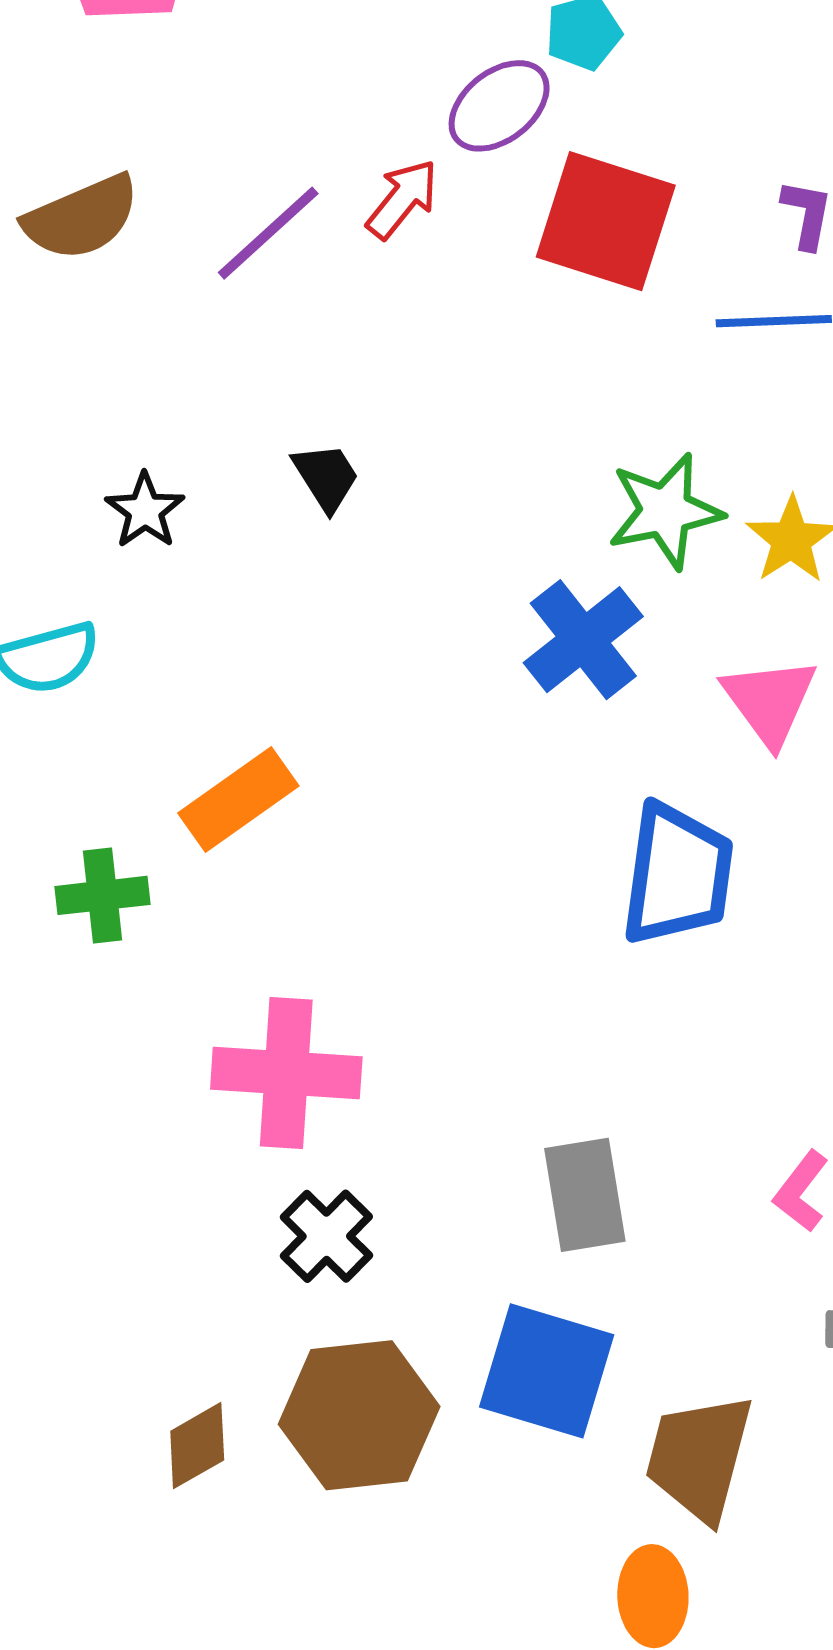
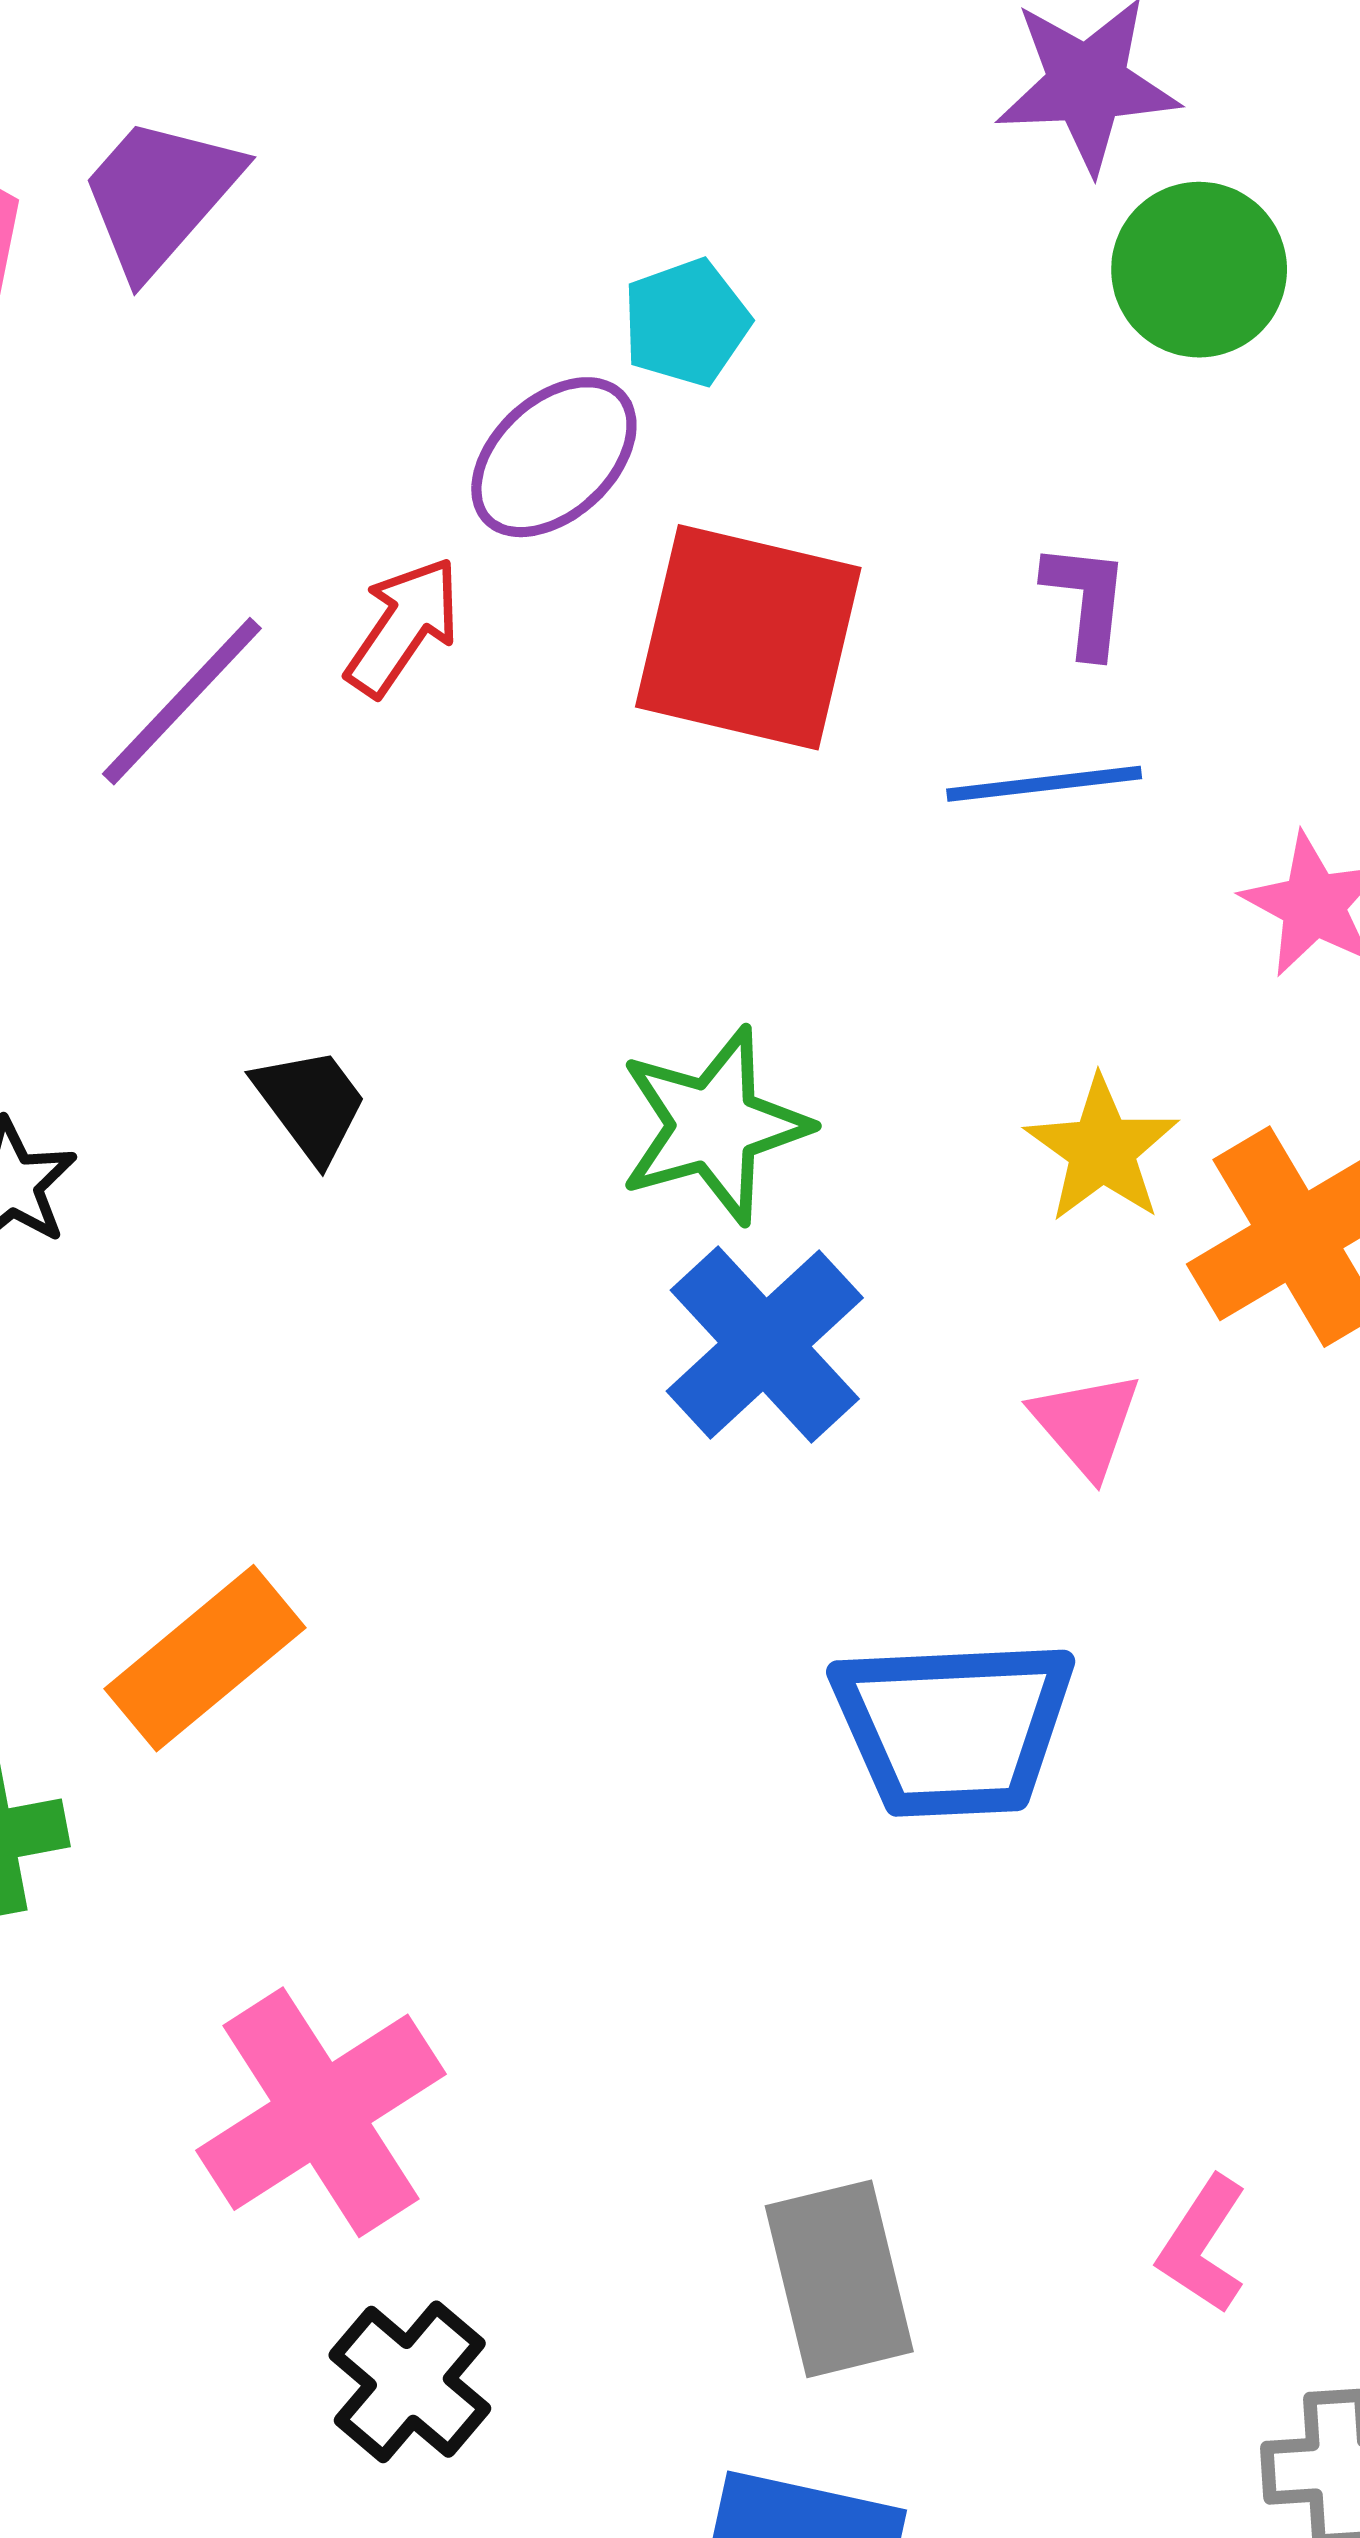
green star: (665, 511) -> (714, 1126), moved
pink triangle: (770, 701) -> (1086, 1424), size x0.7
blue trapezoid: (677, 875) -> (953, 1728), turned 84
pink cross: (286, 1073) -> (321, 2112), turned -32

